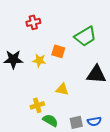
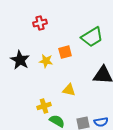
orange square: (58, 51) -> (65, 52), turned -32
black star: (13, 59) -> (20, 60), turned 30

